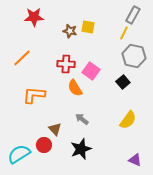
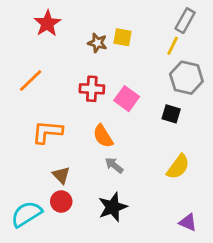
red star: (34, 17) -> (47, 23), turned -30
black square: (123, 82) -> (171, 114), turned -32
orange semicircle: (75, 88) -> (103, 136), moved
brown triangle: (55, 129) -> (61, 175), moved

